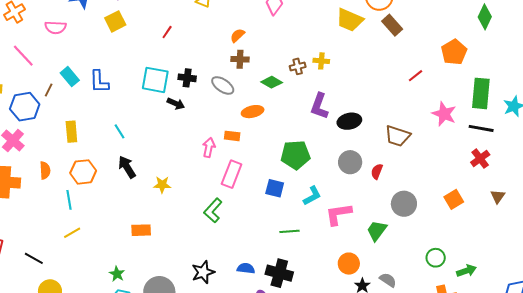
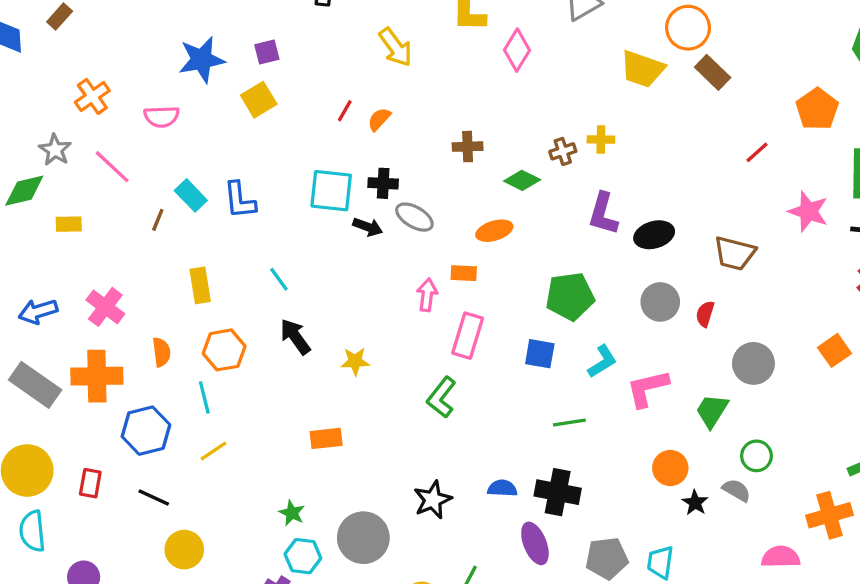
orange semicircle: (237, 35) -> (379, 119), moved
gray ellipse: (223, 85) -> (414, 217), moved
blue hexagon: (25, 107) -> (146, 431), moved
green circle: (436, 258) -> (756, 456), moved

